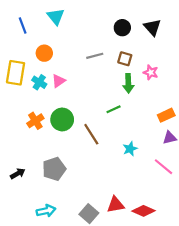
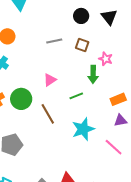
pink triangle: (59, 81) -> (50, 80), moved
green arrow: (128, 83) -> (93, 74), moved
green line: (114, 109) -> (76, 96), moved
cyan star: (130, 149) -> (83, 129), size x1.6

